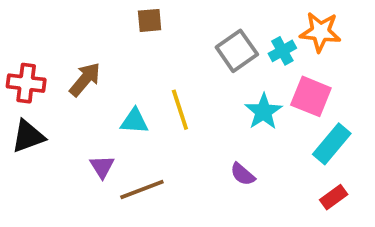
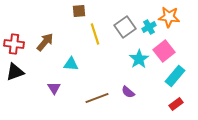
pink square: (311, 96) -> (164, 51), turned 30
yellow line: (180, 110) -> (95, 34), moved
brown line: (142, 189) -> (97, 98), moved

